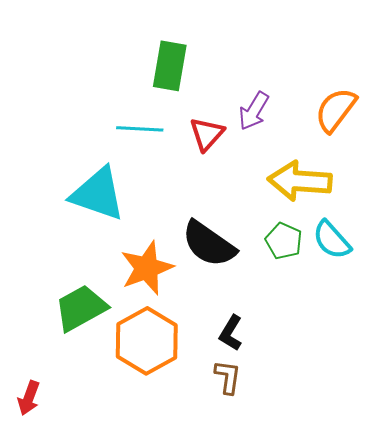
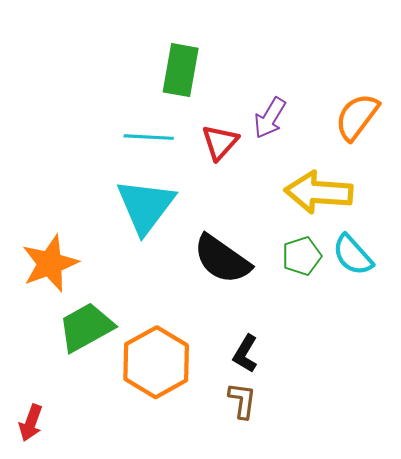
cyan triangle: (98, 194) -> (146, 206), moved, turned 48
green pentagon: (284, 241) -> (302, 256), turned 30
orange star: (147, 268) -> (50, 263), moved

